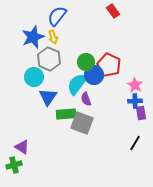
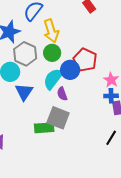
yellow arrow: (53, 37) -> (51, 31), moved, size x1.6
green circle: (86, 62) -> (52, 53), moved
green rectangle: (66, 114) -> (44, 128), moved

